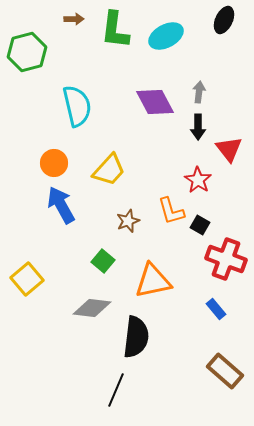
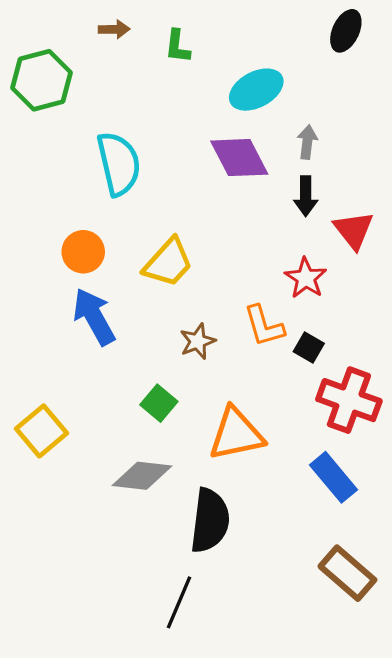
green L-shape: (115, 30) -> (177, 46), size x0.6
cyan ellipse: (166, 36) -> (256, 90), moved
blue rectangle: (216, 309) -> (333, 477), size x1.5

